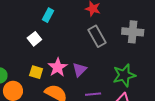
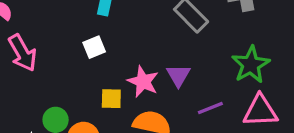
white square: (34, 39) -> (94, 47), turned 32

